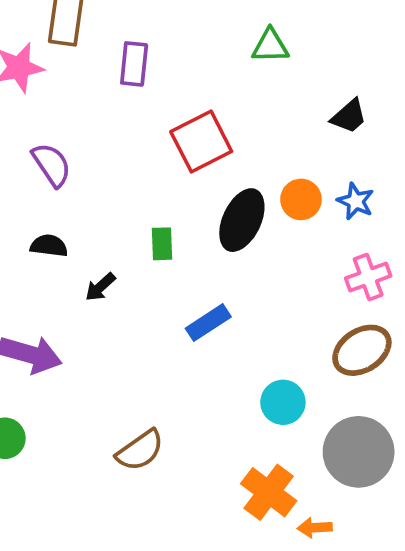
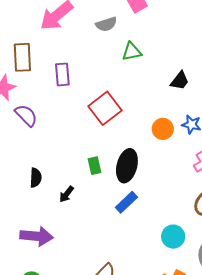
purple semicircle: (52, 165) -> (26, 115), moved
black ellipse: (242, 220) -> (127, 166), moved
black semicircle: (49, 246) -> (36, 178), turned 96

